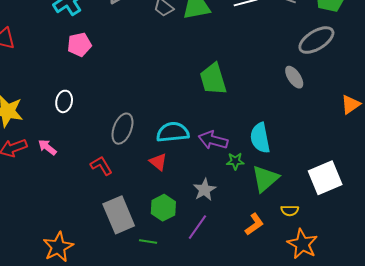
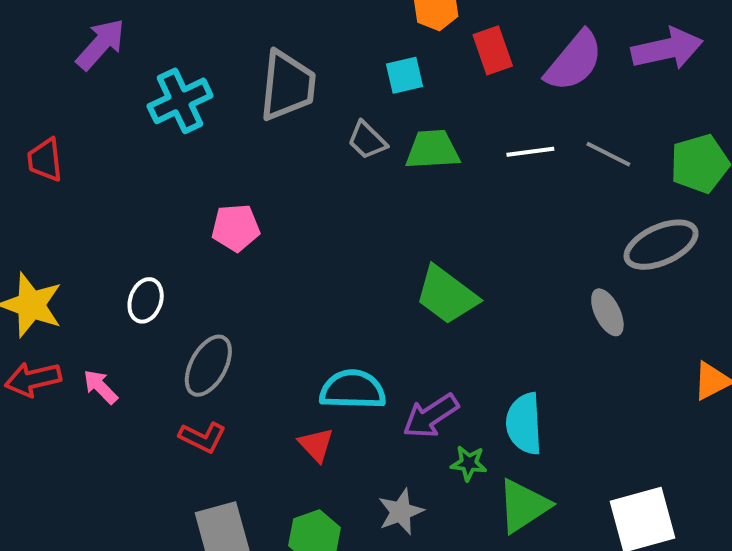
pink pentagon: (79, 45) -> (236, 228), moved
green trapezoid: (213, 79) -> (447, 295), turned -44
gray ellipse: (122, 129) -> (208, 366), moved
purple arrow: (213, 140) -> (431, 416), turned -56
red L-shape: (101, 166) -> (202, 437), turned 140

